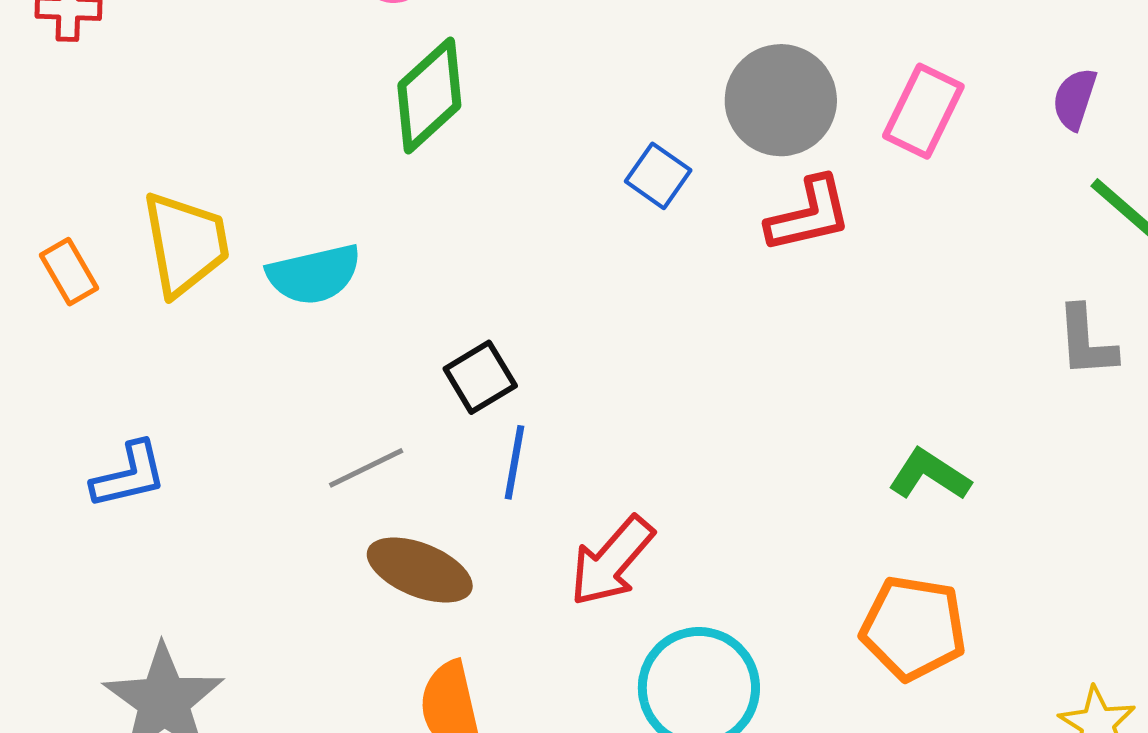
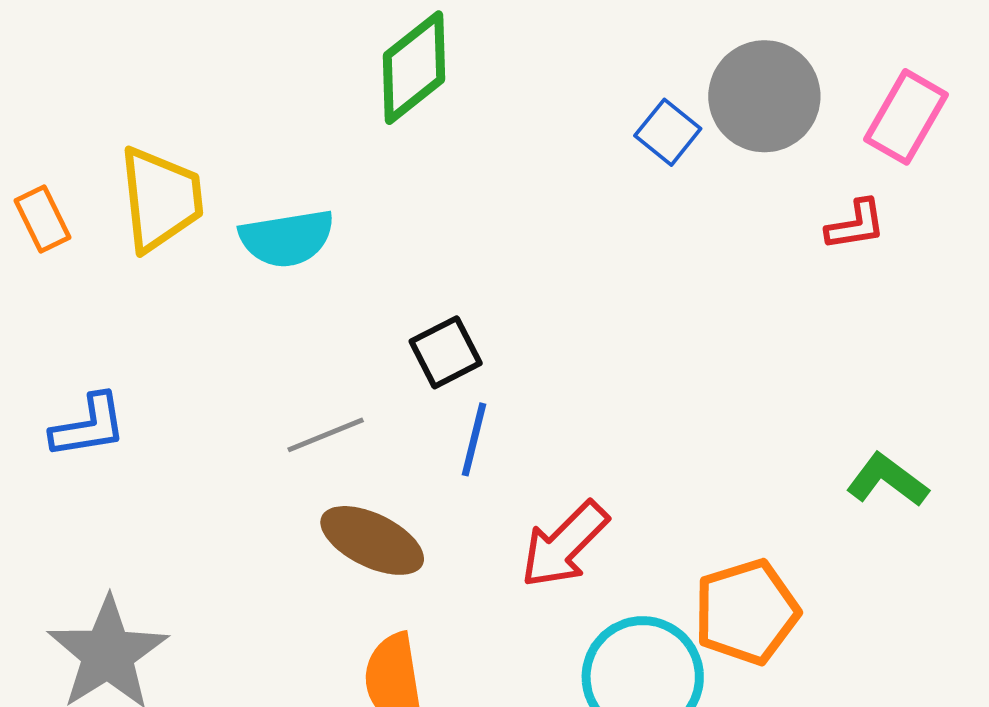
blue square: (658, 176) -> (668, 132), moved
red L-shape: (809, 215) -> (856, 225), moved, size x0.7
orange pentagon: (913, 628) -> (746, 612), moved, turned -30

